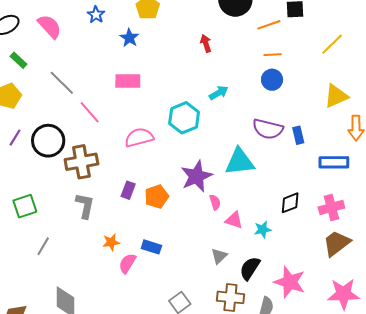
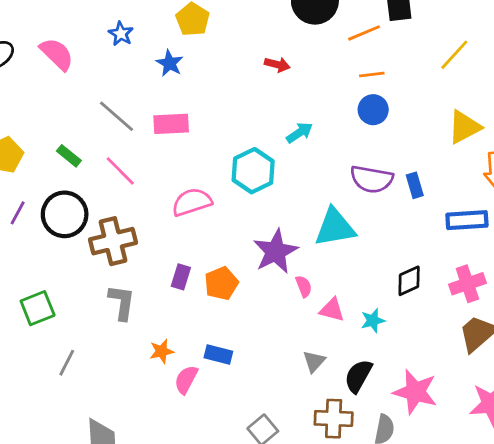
red arrow: (206, 43) -> (277, 65), turned 126
green rectangle: (18, 60) -> (69, 156), moved
gray line: (62, 83) -> (117, 116), moved

